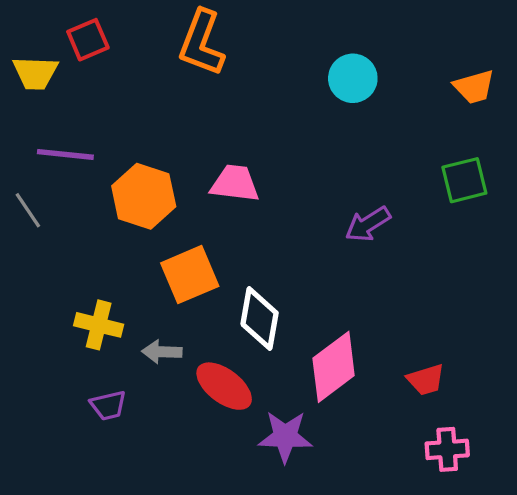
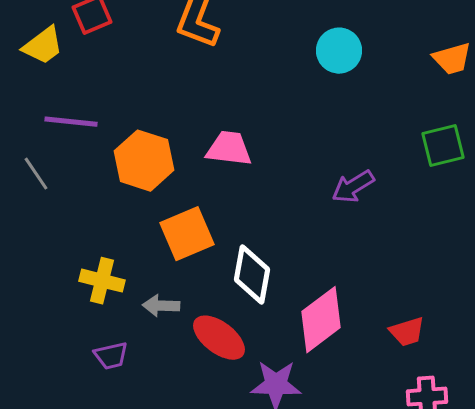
yellow trapezoid: (35, 73) -> (43, 46), turned -39

